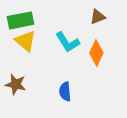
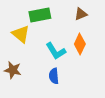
green rectangle: (20, 20) -> (40, 15), moved
cyan L-shape: (67, 42) -> (56, 51), moved

